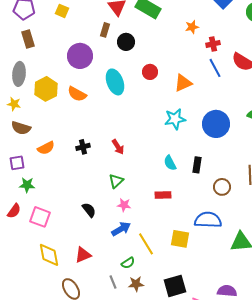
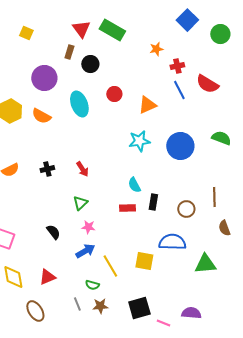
black rectangle: (197, 165) -> (153, 202), moved
red rectangle: (163, 195) -> (127, 208), moved
green semicircle: (128, 263) -> (92, 285), turned 48

